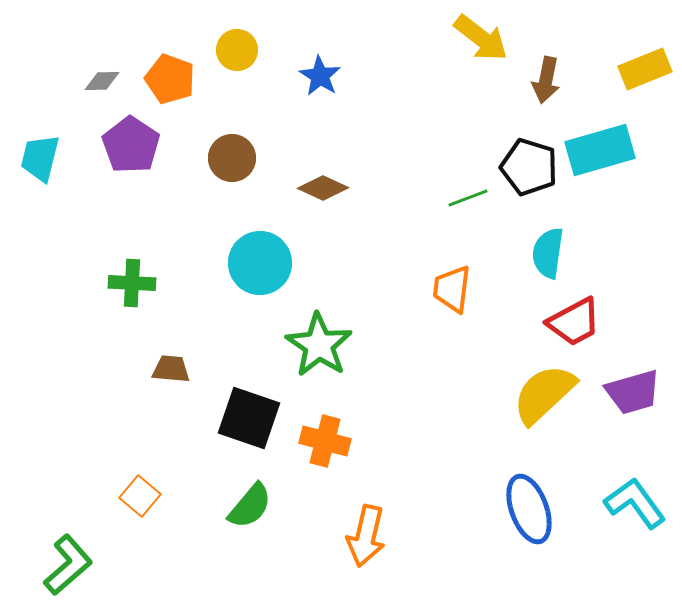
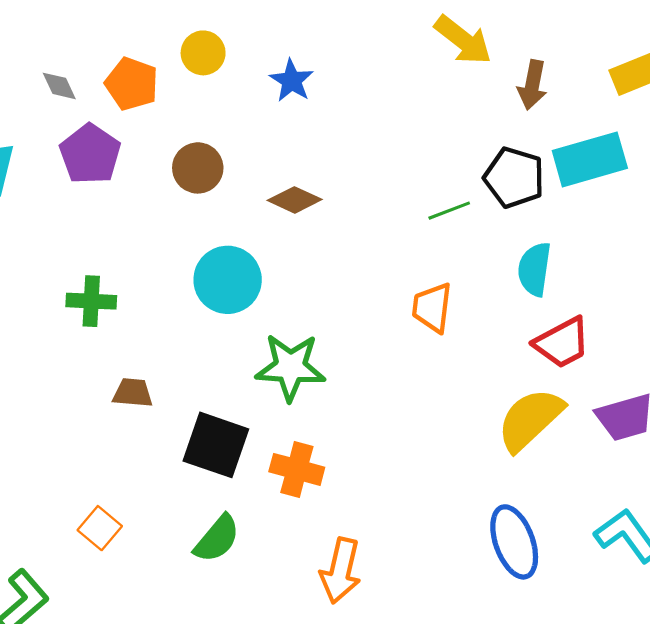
gray diamond: (102, 81) -> (59, 86), turned 66
green star: (319, 345) -> (290, 367), turned -30

